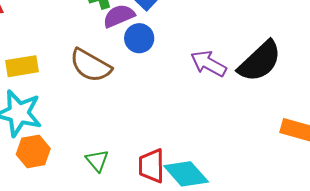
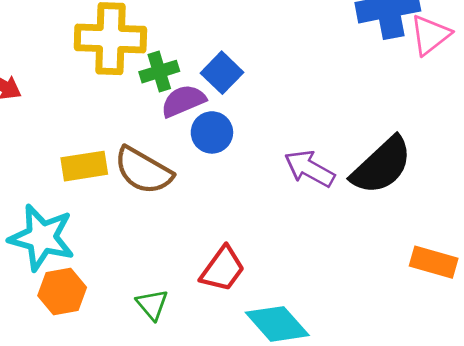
yellow rectangle: (22, 66) -> (84, 166), moved
red trapezoid: (152, 166) -> (223, 269), moved, turned -144

